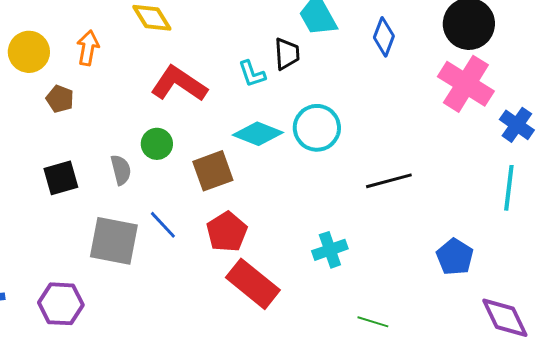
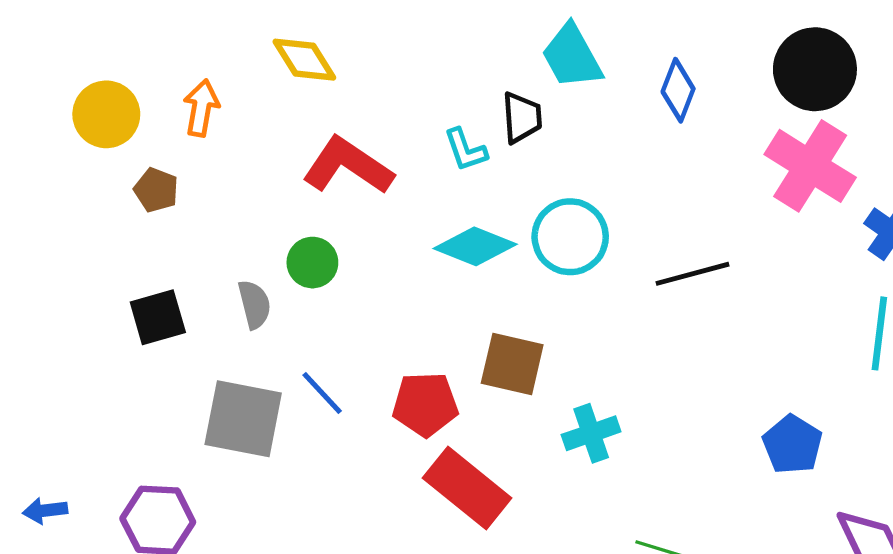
brown square: (213, 171) -> (512, 364), moved, turned 33
black line: (389, 181) -> (693, 274), moved
red pentagon: (227, 232) -> (425, 404), turned 30

